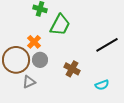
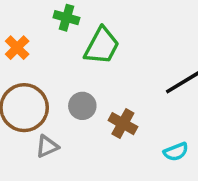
orange cross: (34, 42) -> (17, 48), moved
gray circle: (40, 60) -> (82, 106), moved

